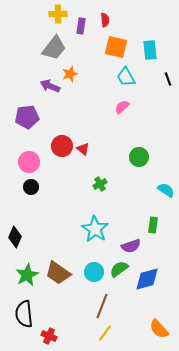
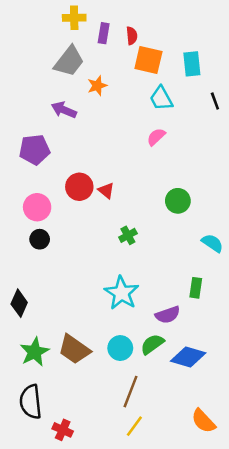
red semicircle: (105, 20) -> (132, 36), moved
orange star: (70, 74) -> (97, 86), moved
blue diamond: (147, 279) -> (188, 357), turned 32

